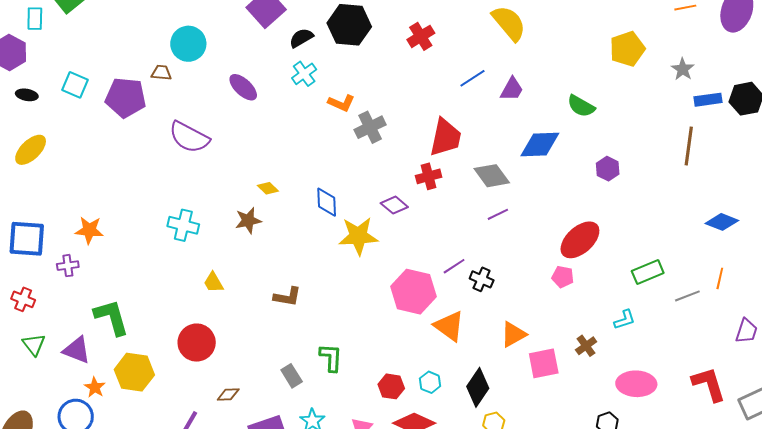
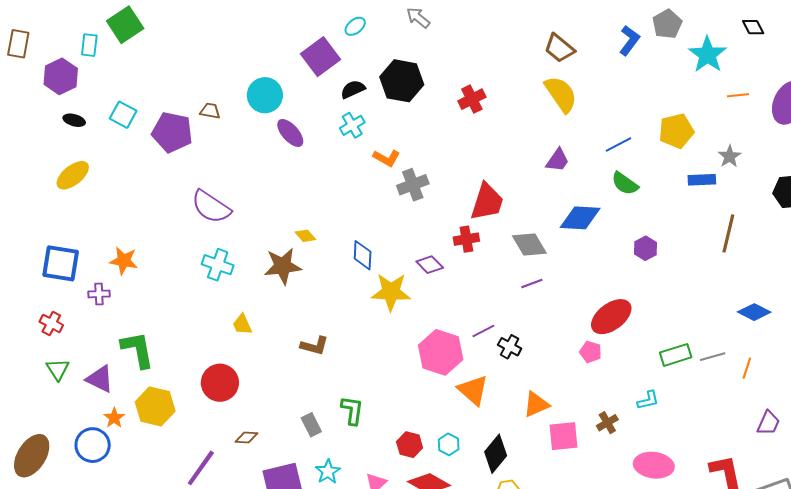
cyan circle: (188, 44) -> (265, 95), moved
blue line: (472, 78) -> (618, 145), moved
blue rectangle: (708, 100) -> (702, 180), moved
purple semicircle: (189, 137) -> (211, 207), moved
brown star: (248, 220) -> (283, 266), size x1.4
gray line: (687, 296) -> (713, 357), moved

